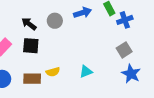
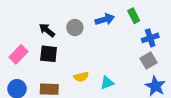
blue cross: (125, 20) -> (150, 38), moved
yellow semicircle: (53, 72) -> (81, 77), moved

